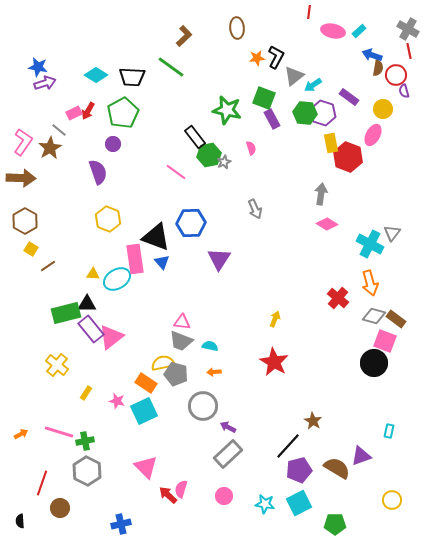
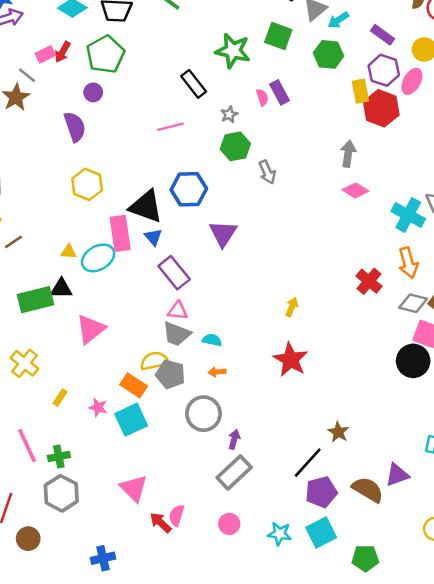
purple hexagon: (323, 113) -> (384, 70), moved
purple rectangle: (272, 119) -> (279, 92), moved
green hexagon: (209, 155) -> (235, 146), moved
pink line: (176, 172) -> (170, 127), turned -50
purple rectangle: (91, 329) -> (174, 273), moved
purple arrow: (228, 427) -> (234, 439), turned 77
pink line: (59, 432) -> (27, 445), turned 48

